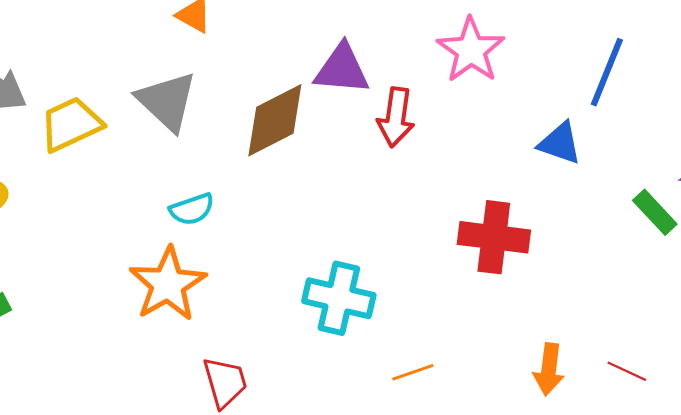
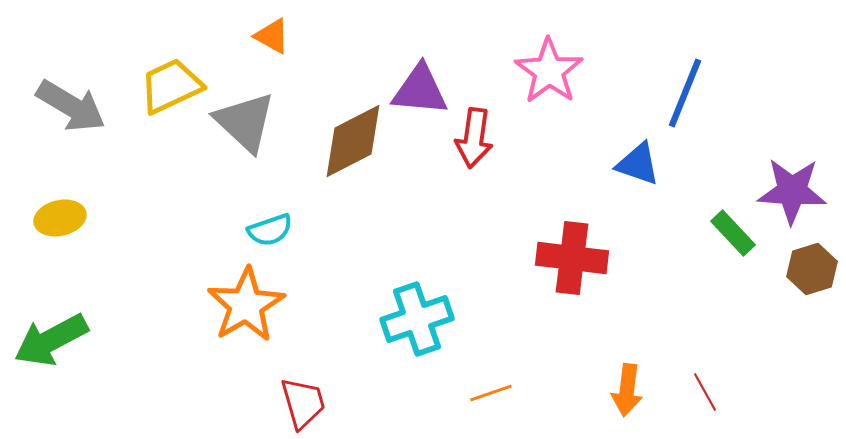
yellow trapezoid: (71, 124) -> (171, 86), moved
cyan cross: (339, 298) -> (417, 319), turned -32
red line: (627, 371) -> (705, 392), turned 36

